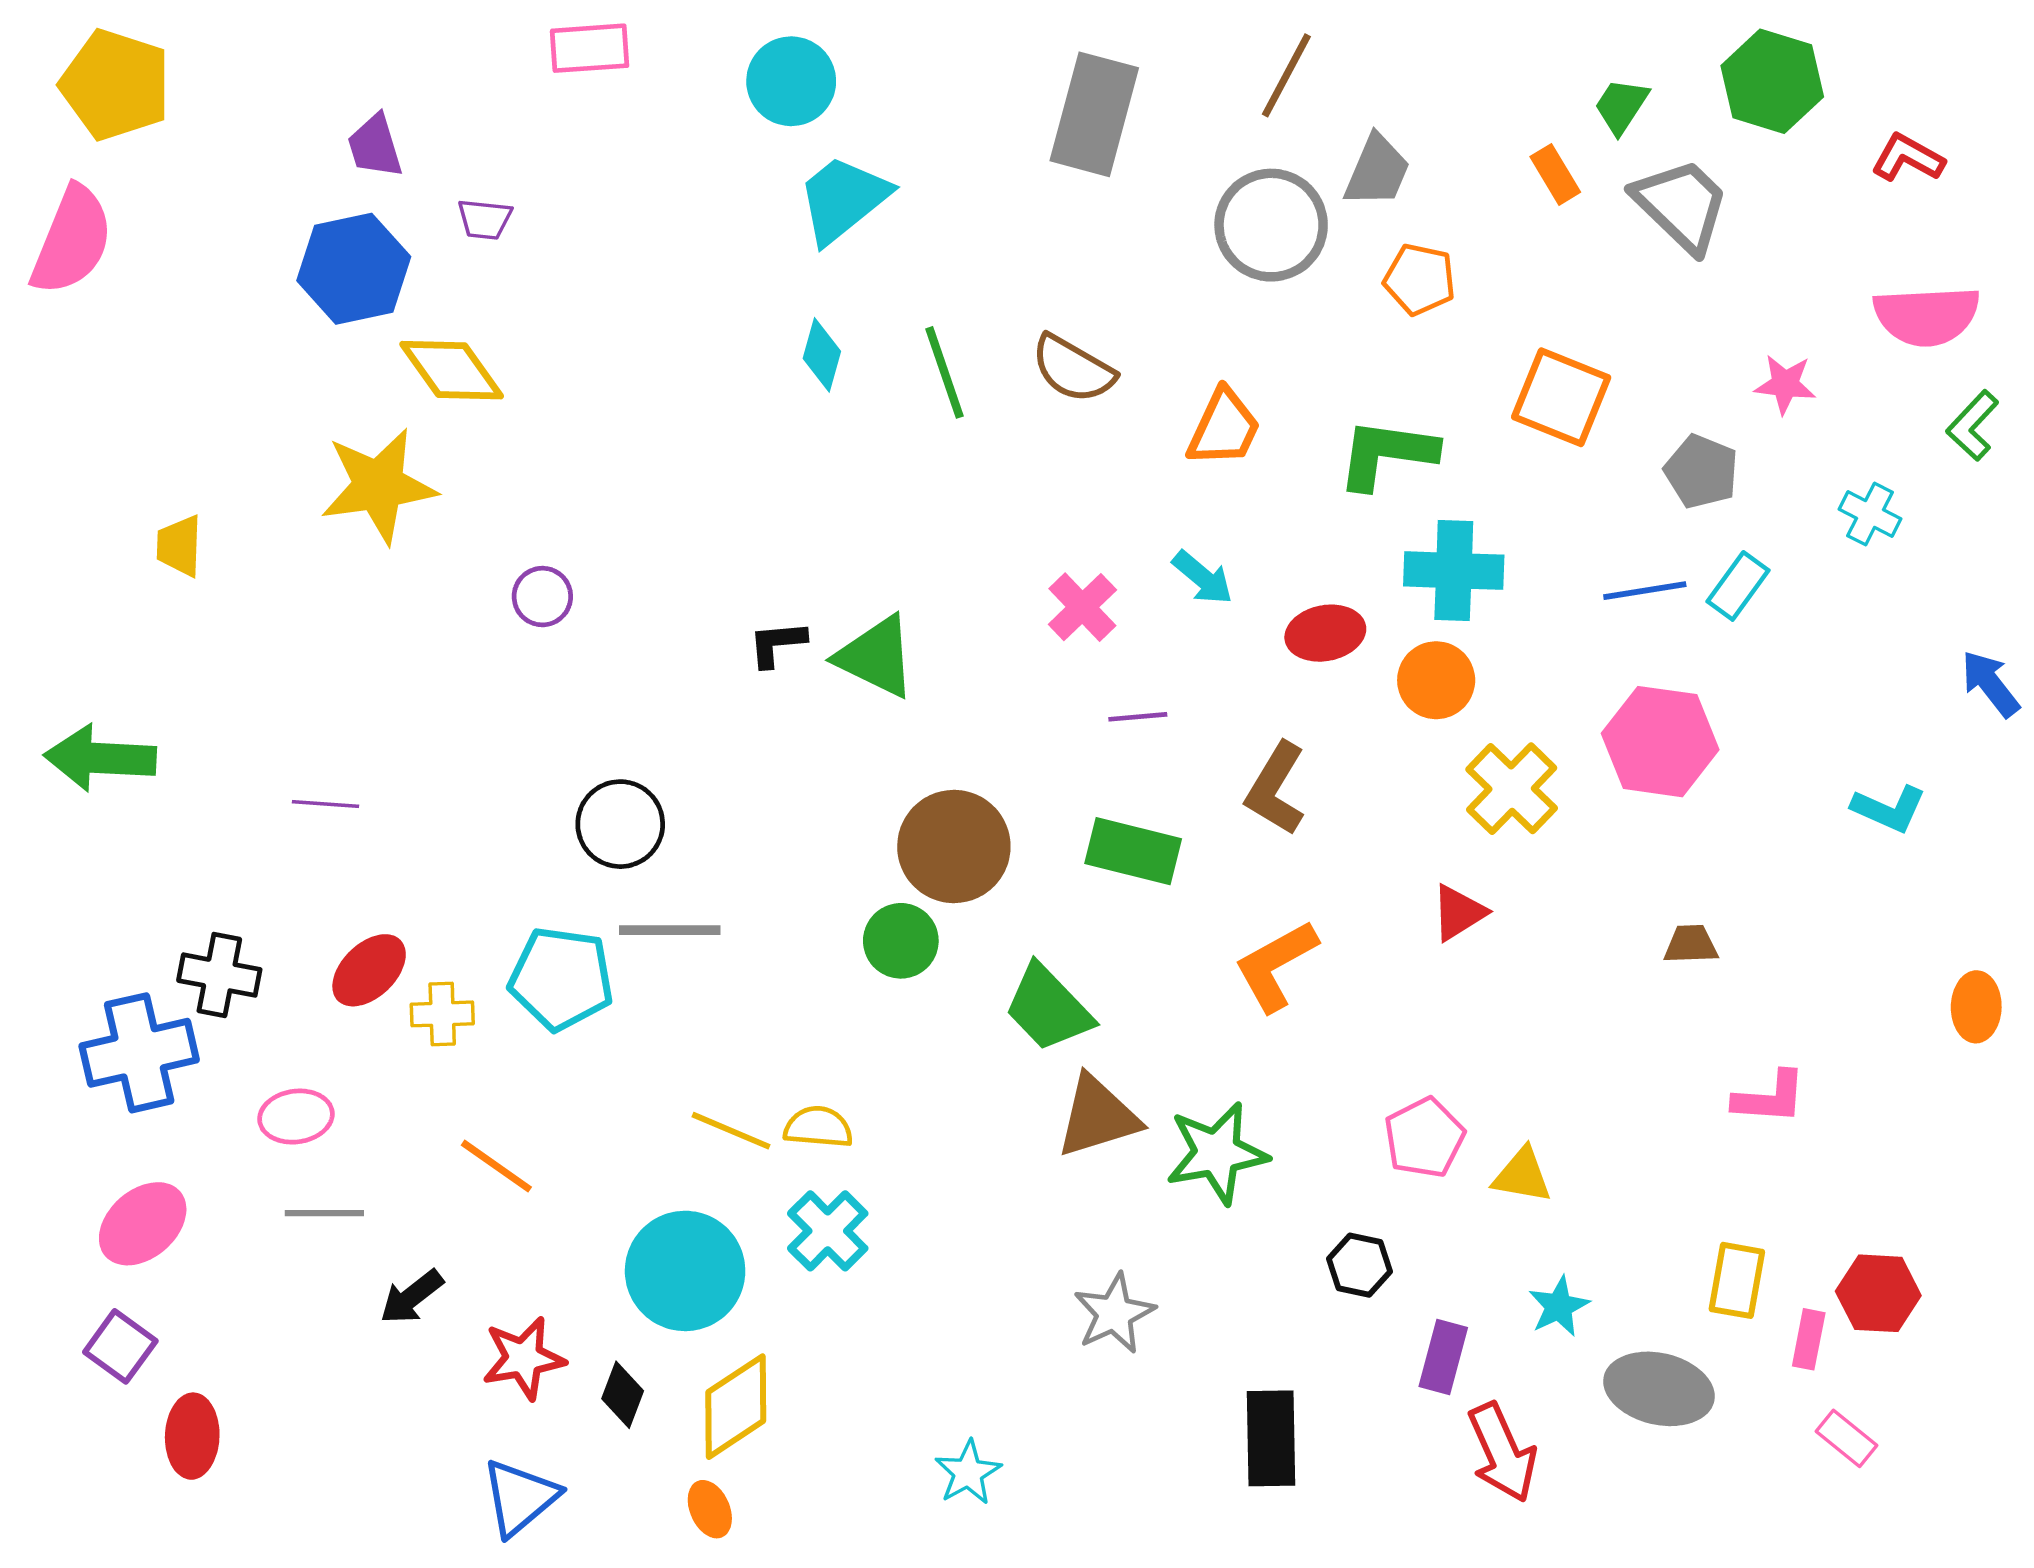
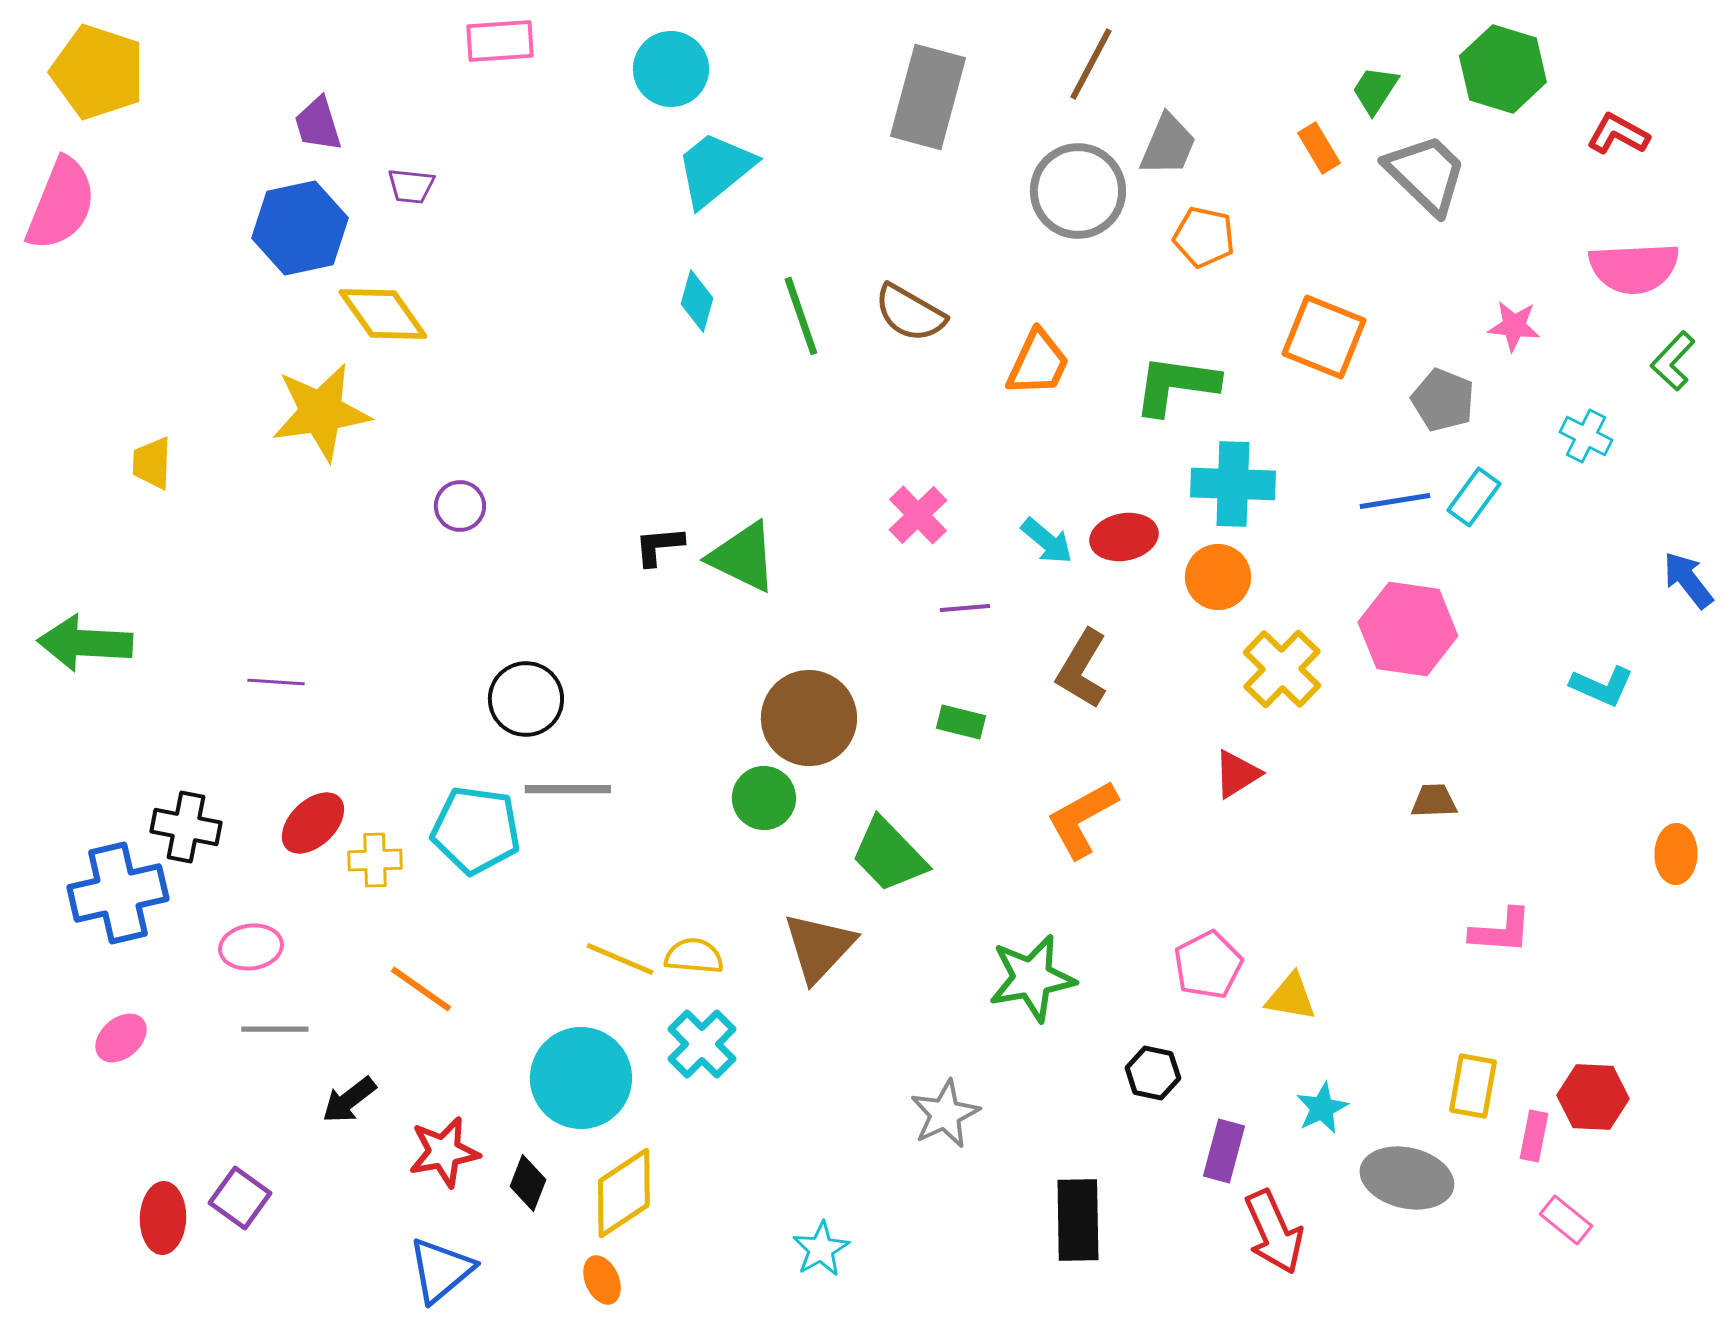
cyan arrow: (1203, 578) -> (1047, 541), moved
green rectangle: (1133, 851) -> (961, 722), size x0.6
brown triangle: (1098, 1117) -> (819, 947), moved, turned -30
pink ellipse: (143, 1224) -> (121, 1038), size x0.7
purple square: (120, 1346) -> (240, 1198), moved

